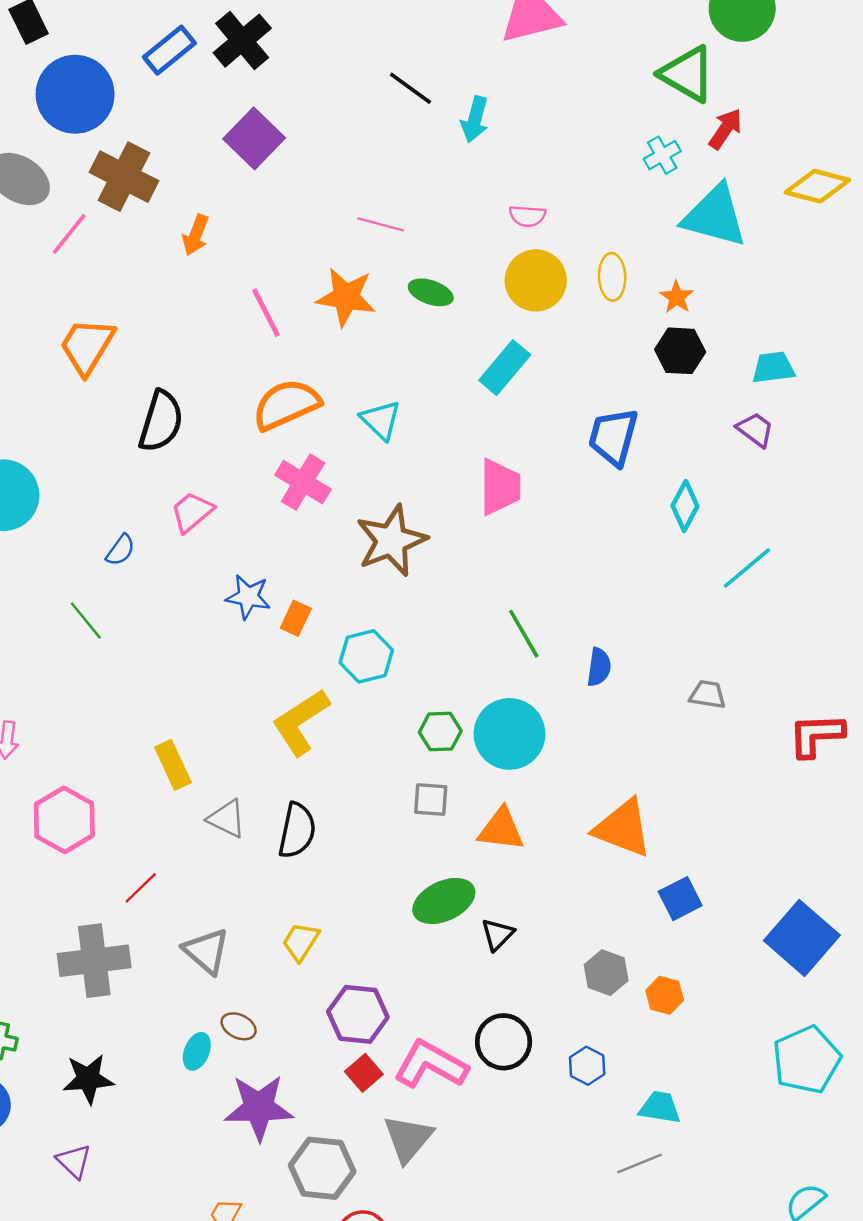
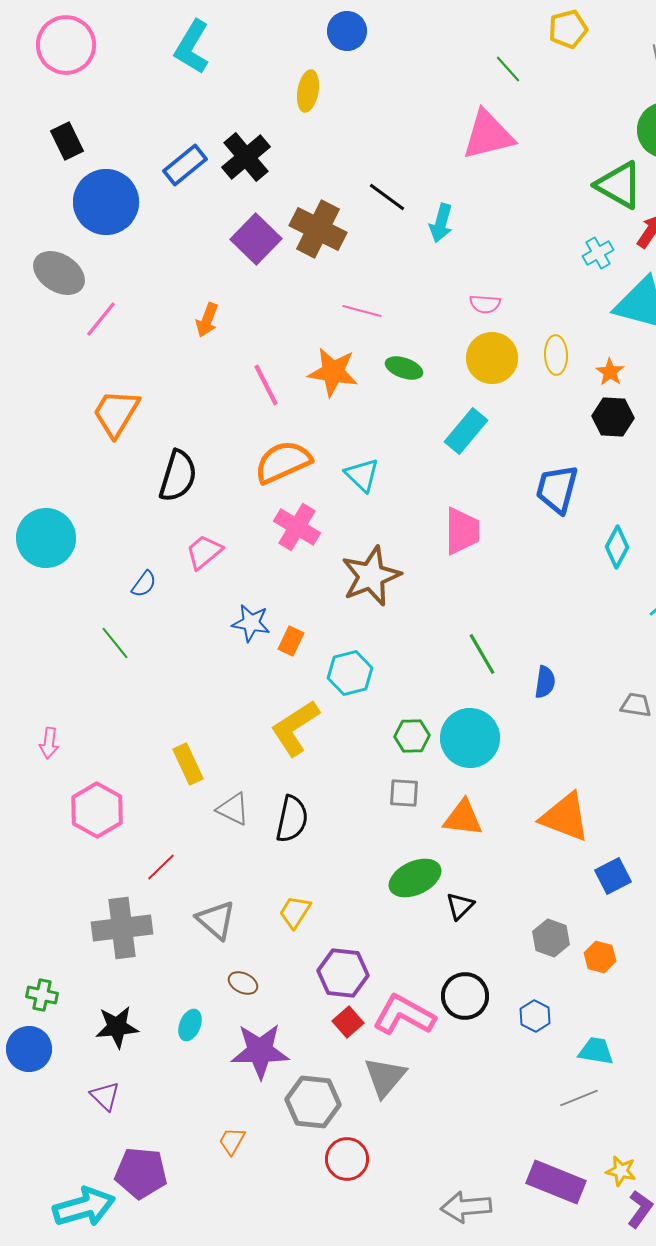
brown cross: (124, 177) -> (318, 229), moved
cyan ellipse: (197, 1051) -> (190, 1025), moved

